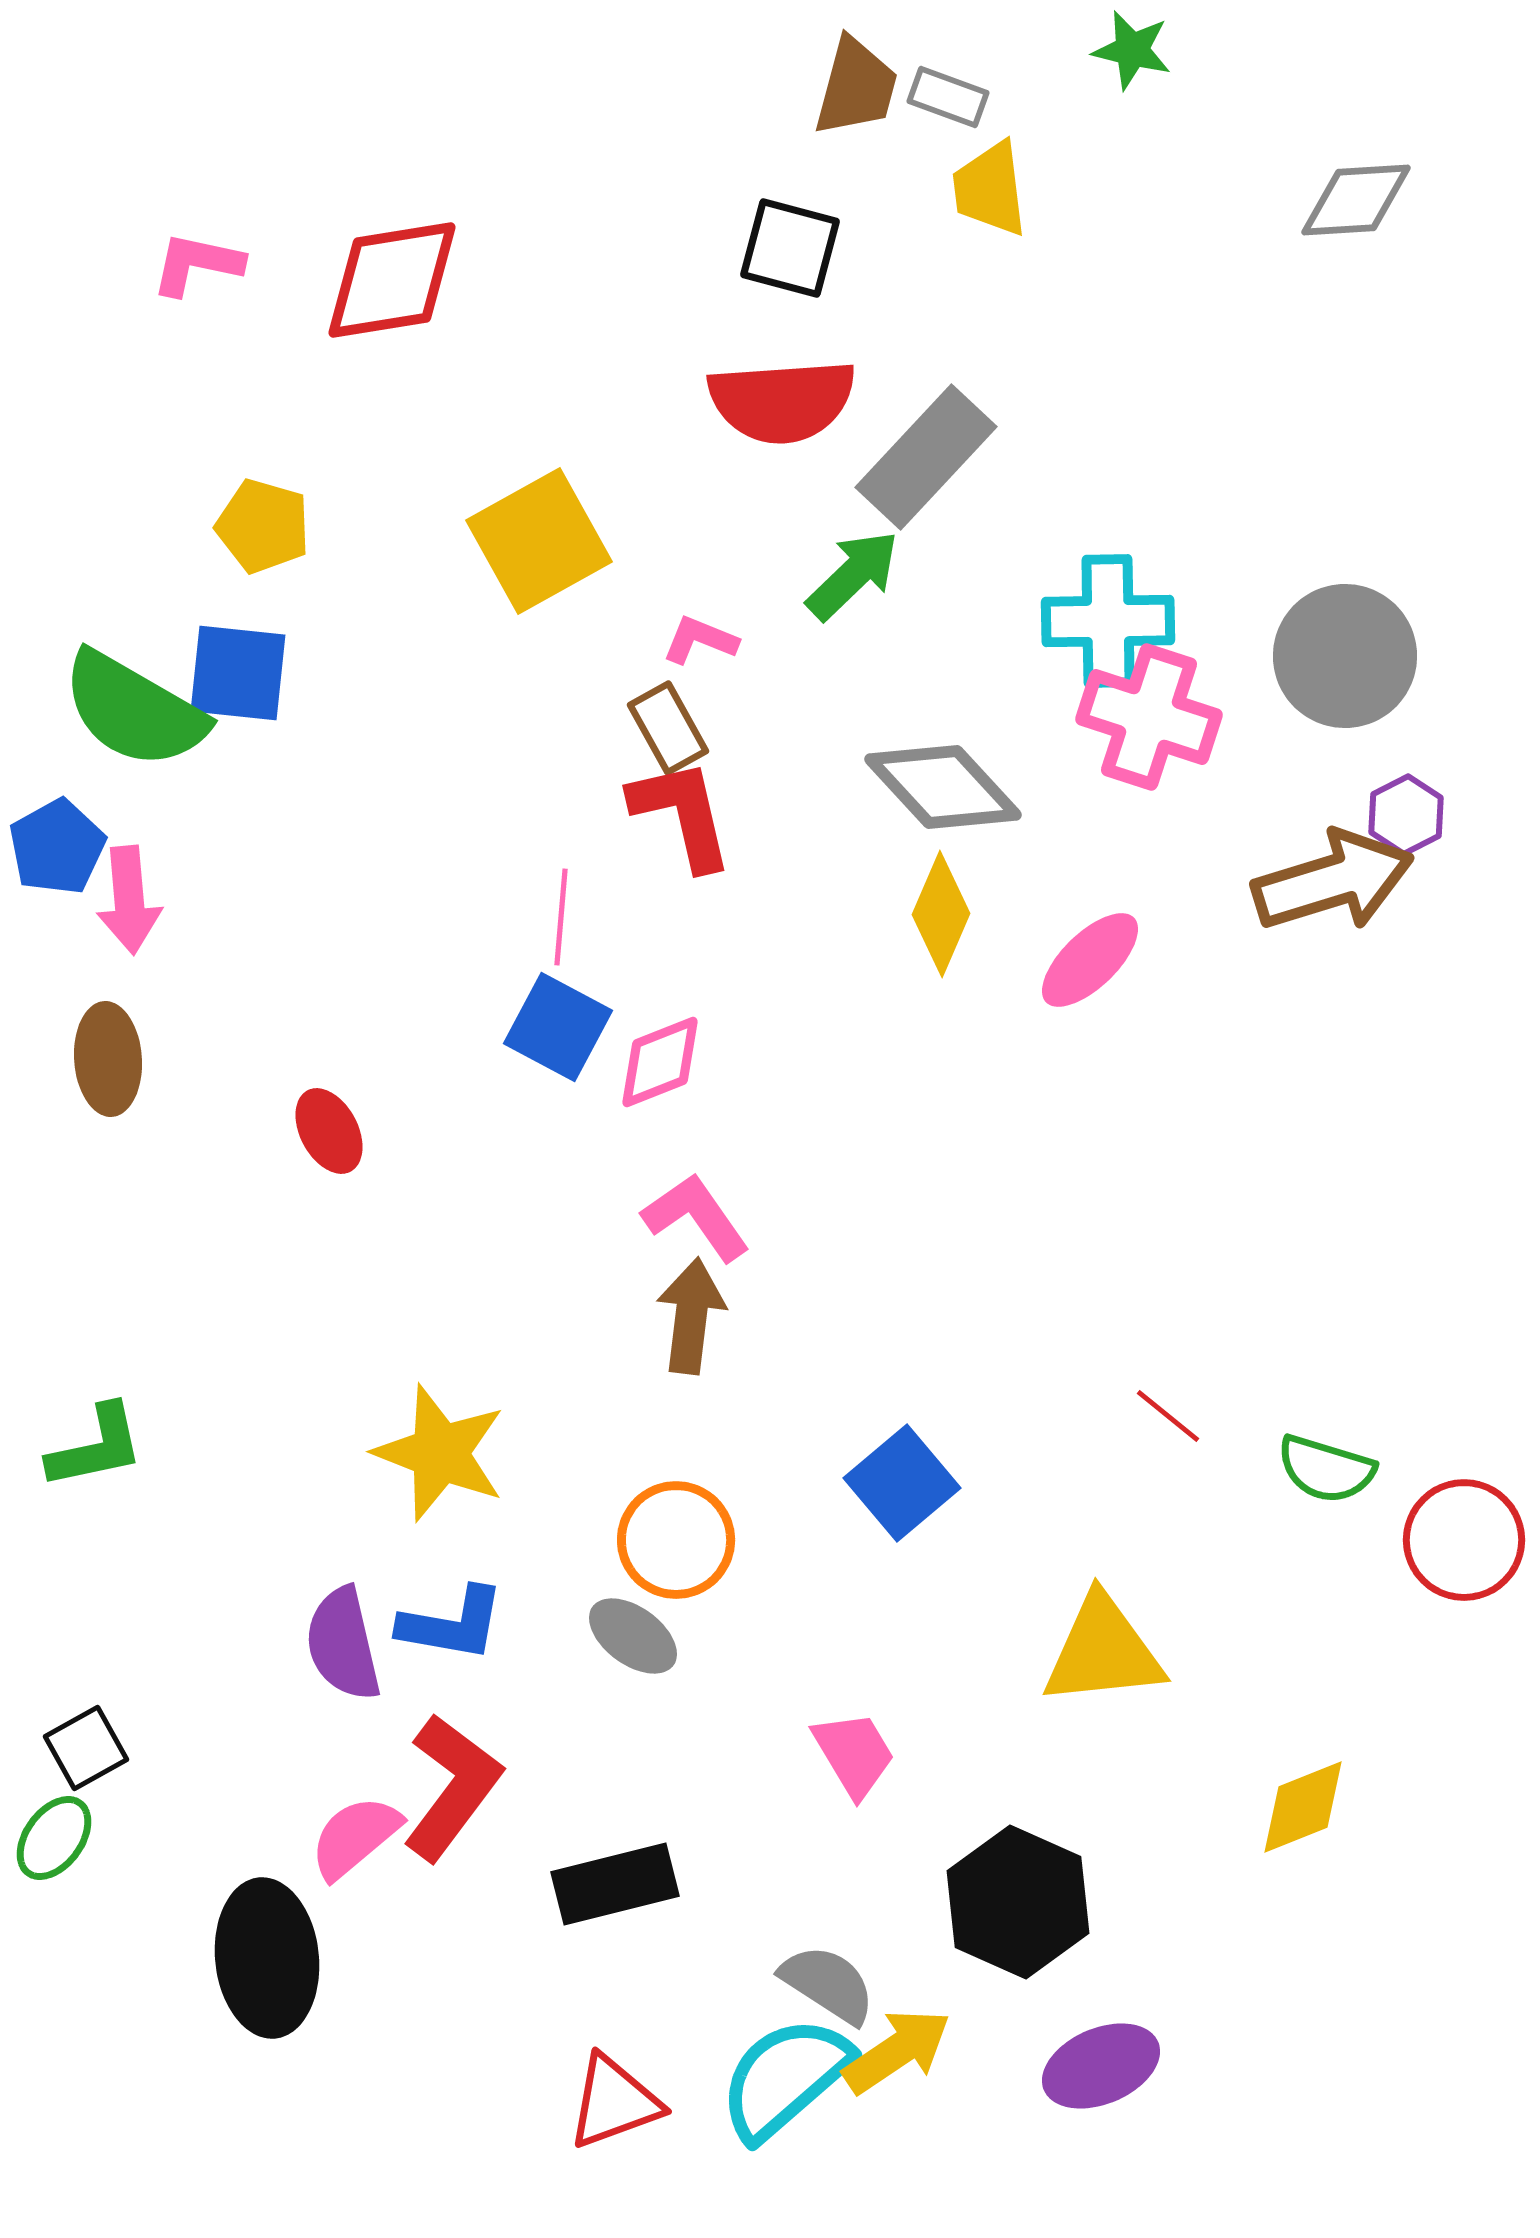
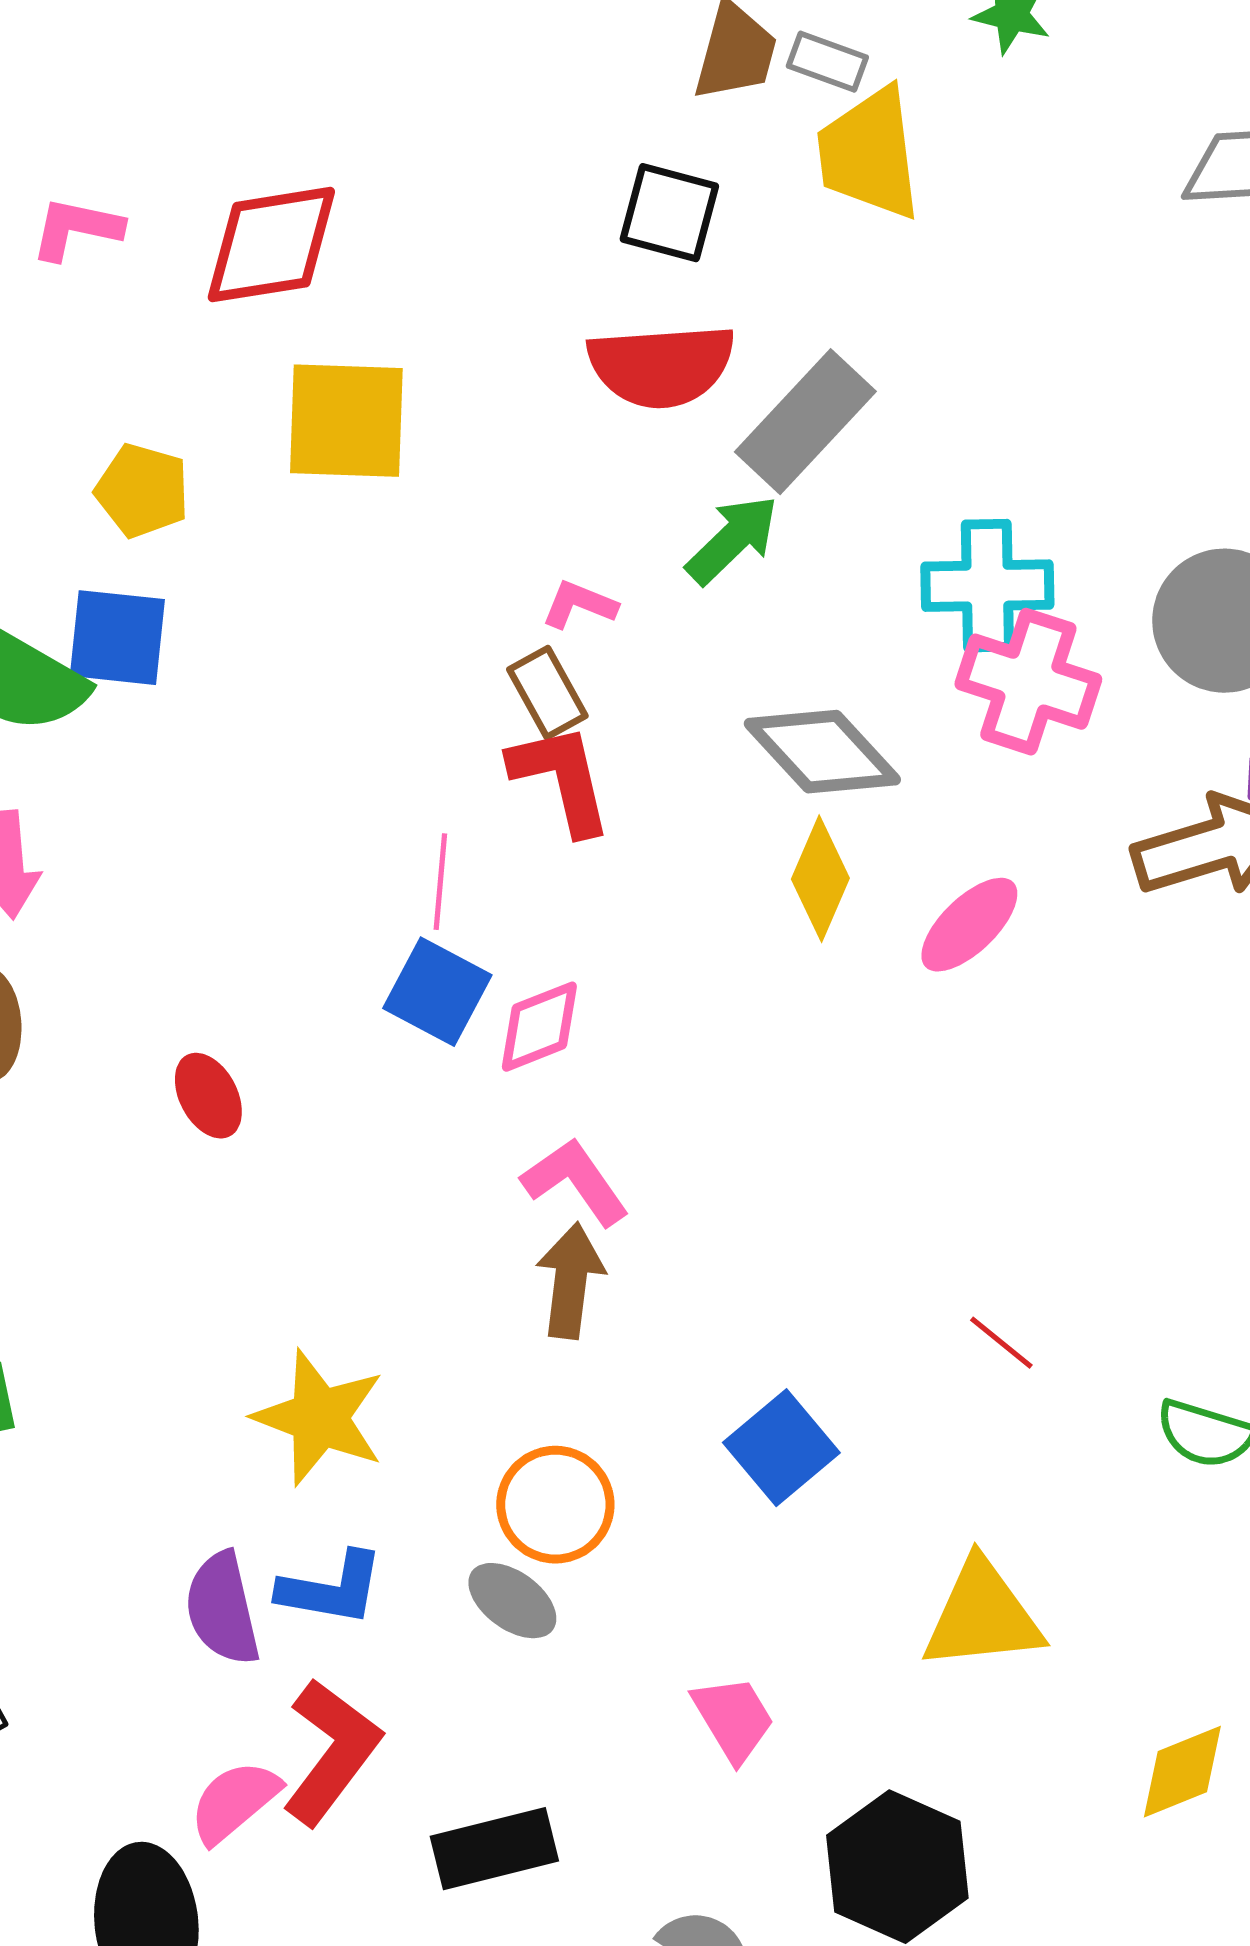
yellow trapezoid: (990, 189) -> (869, 154), size x1.4
yellow square: (539, 541) -> (346, 421), moved, turned 31
red line: (1168, 1416) -> (1001, 1343), moved

